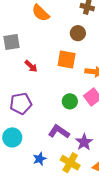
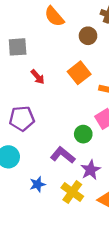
brown circle: (78, 33) -> (88, 36), moved
orange square: (67, 59) -> (79, 73), turned 36
green circle: (70, 101) -> (83, 134), moved

